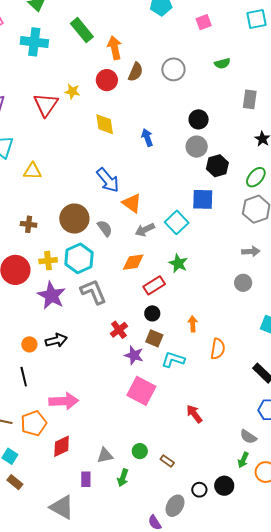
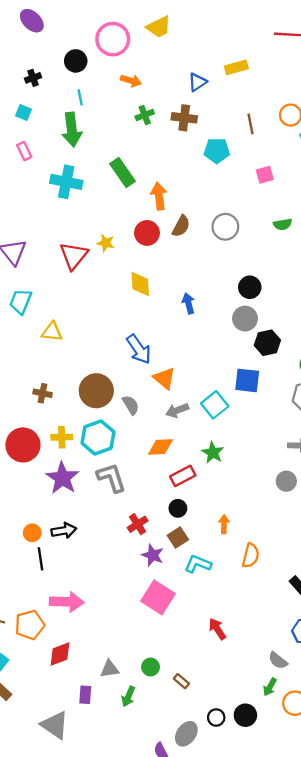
brown square: (154, 338) -> (178, 537), turned 30
black line: (24, 377) -> (41, 559), moved

